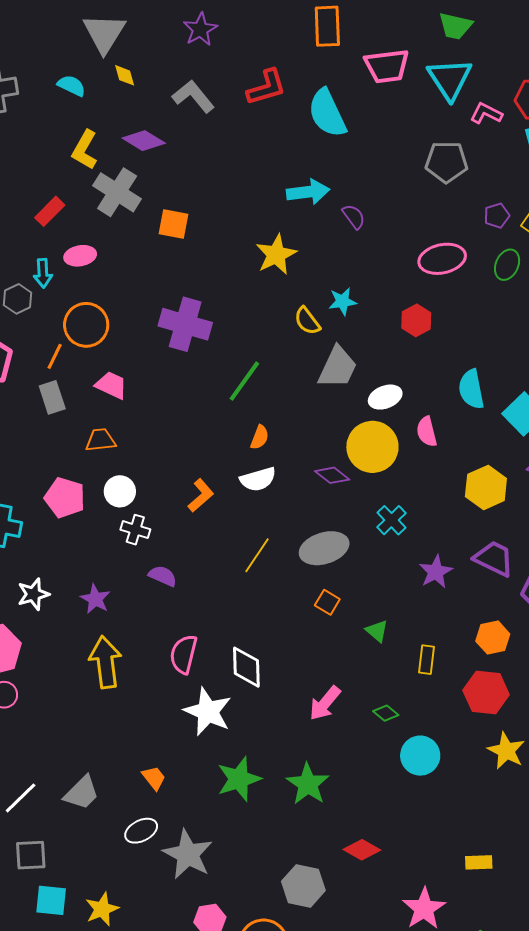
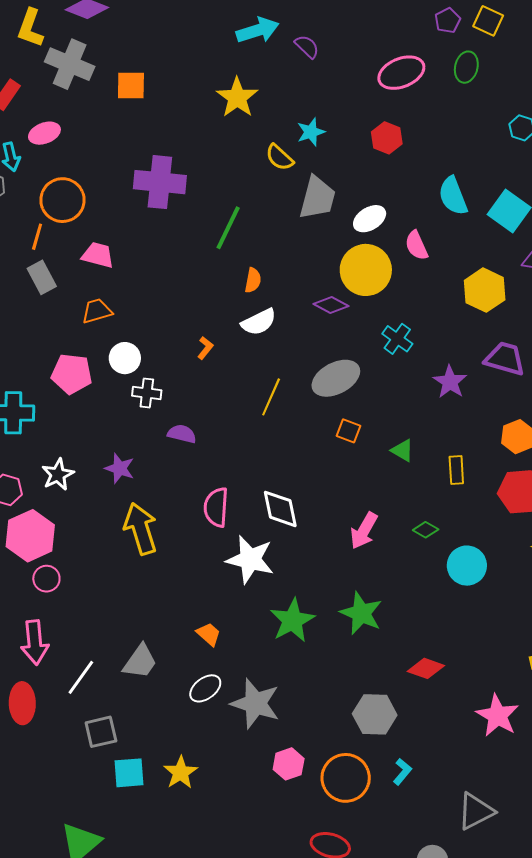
orange L-shape: (201, 495) -> (205, 348), size x0.7

